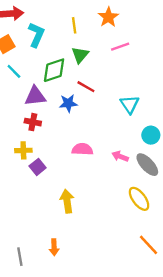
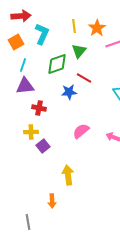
orange star: (108, 17) -> (97, 28), moved
cyan line: (14, 71) -> (23, 65), turned 64
purple triangle: (35, 96) -> (25, 86), moved
pink semicircle: (82, 149) -> (81, 131), turned -42
orange arrow: (54, 247) -> (52, 201), moved

